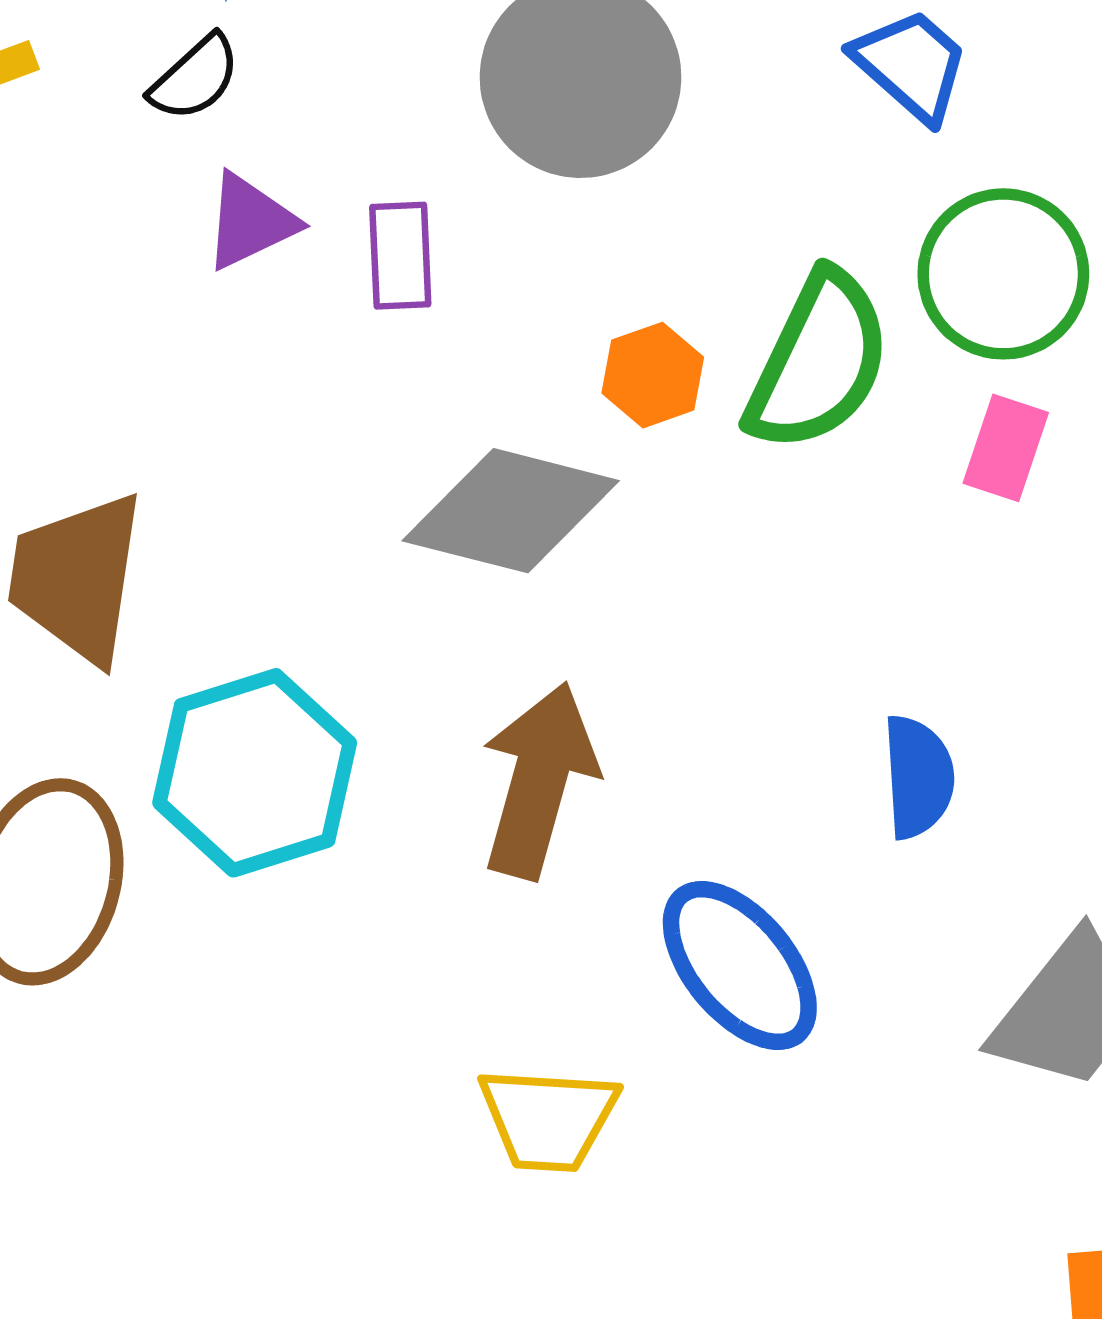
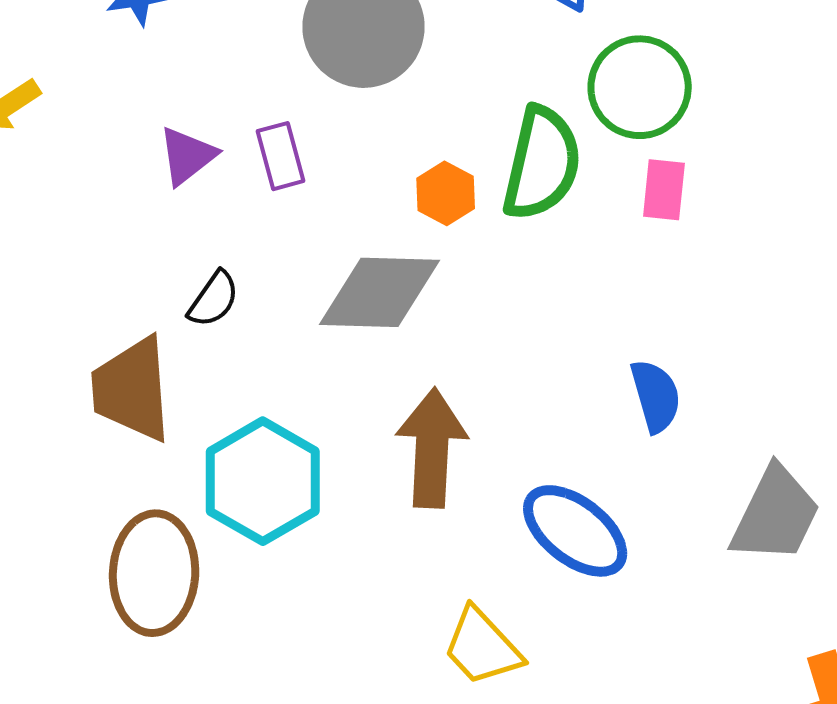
black semicircle: (195, 78) -> (214, 299), moved
yellow trapezoid: (548, 1119) -> (482, 647), turned 56

